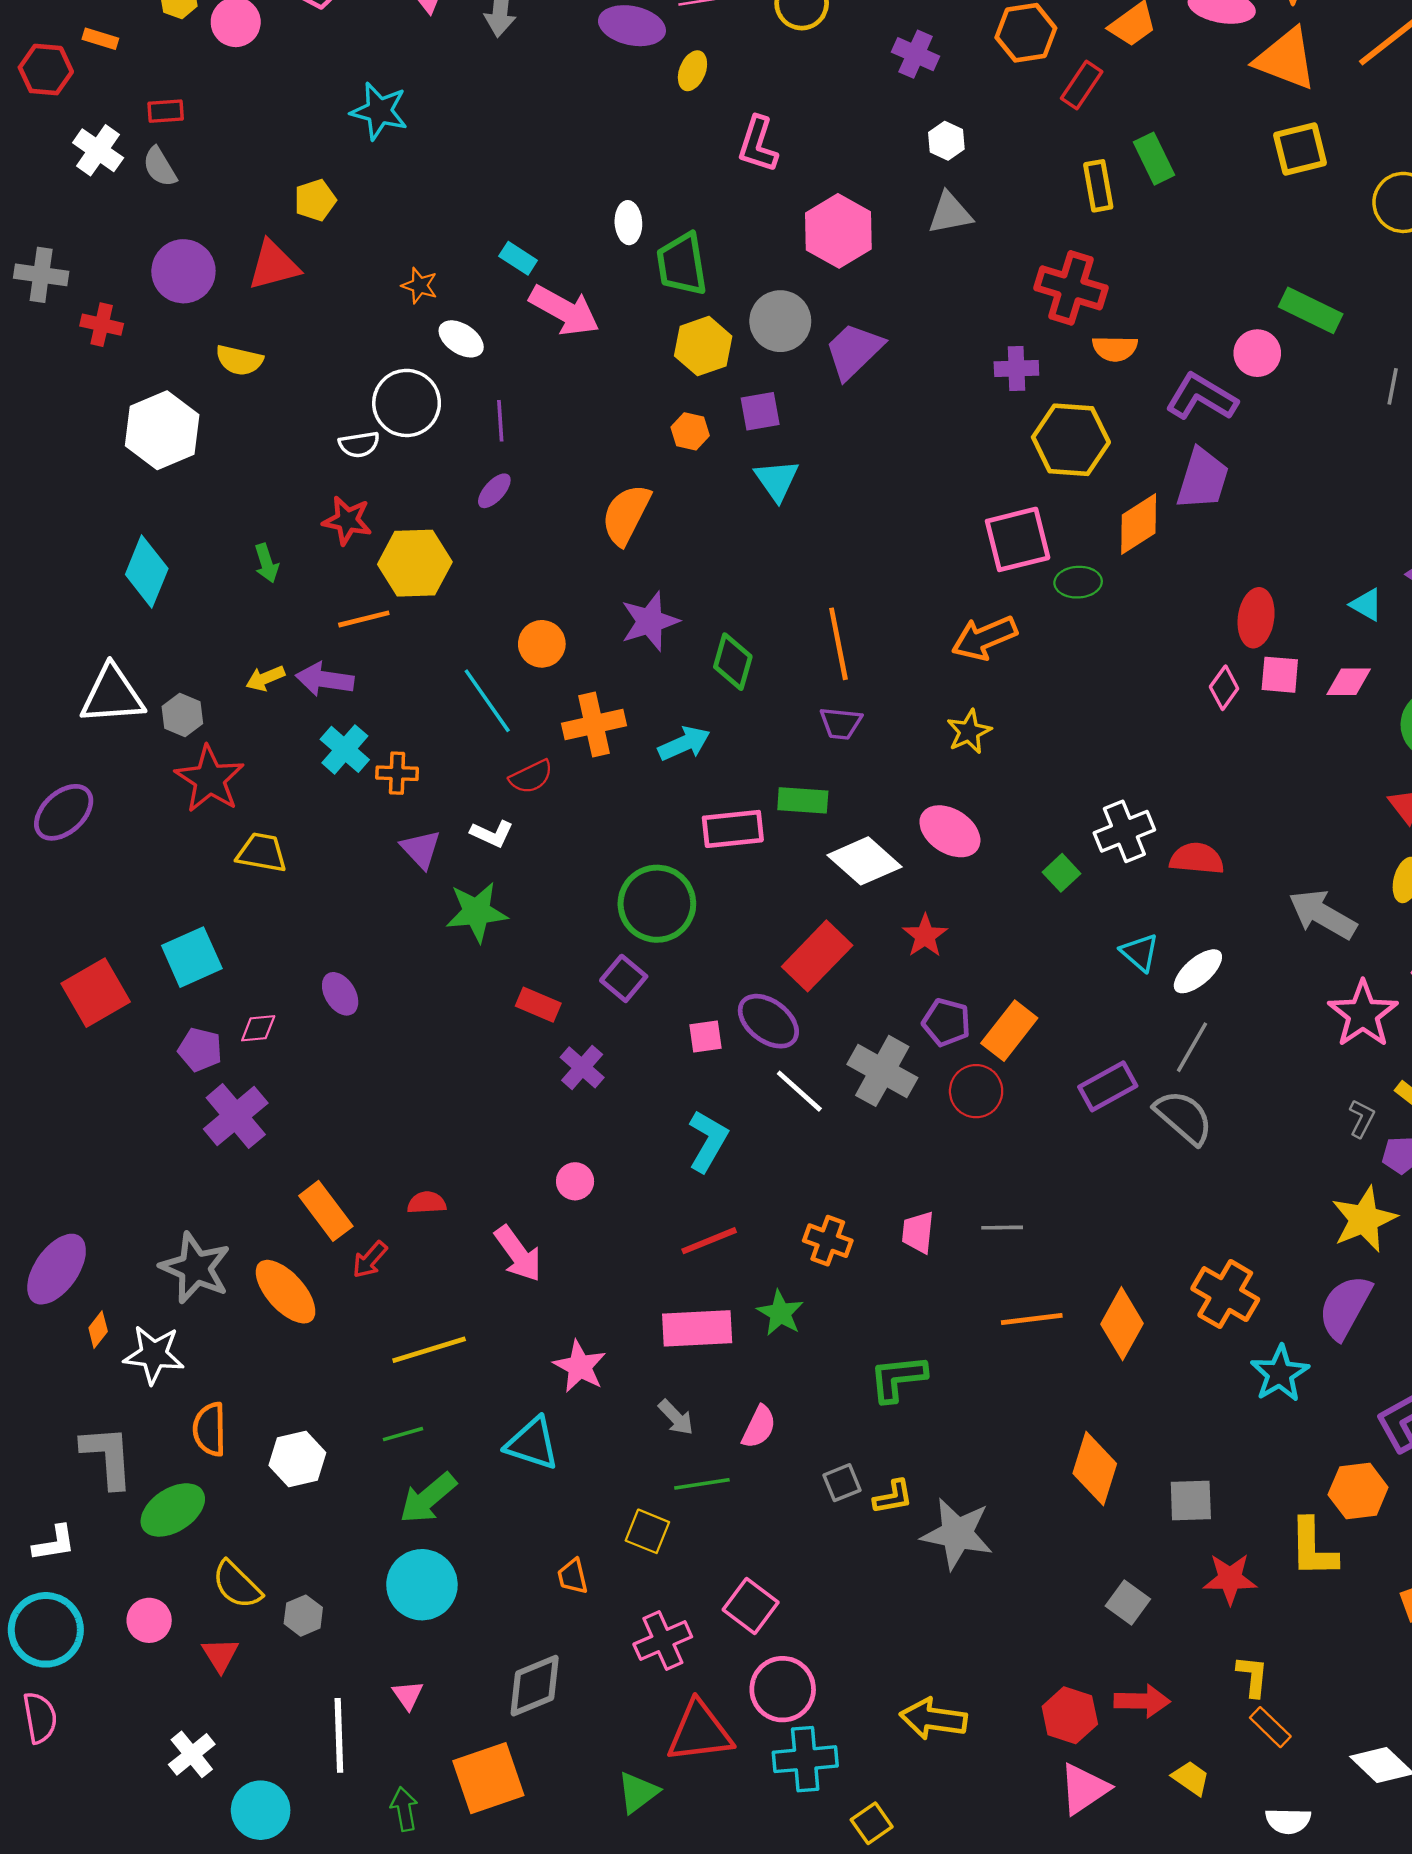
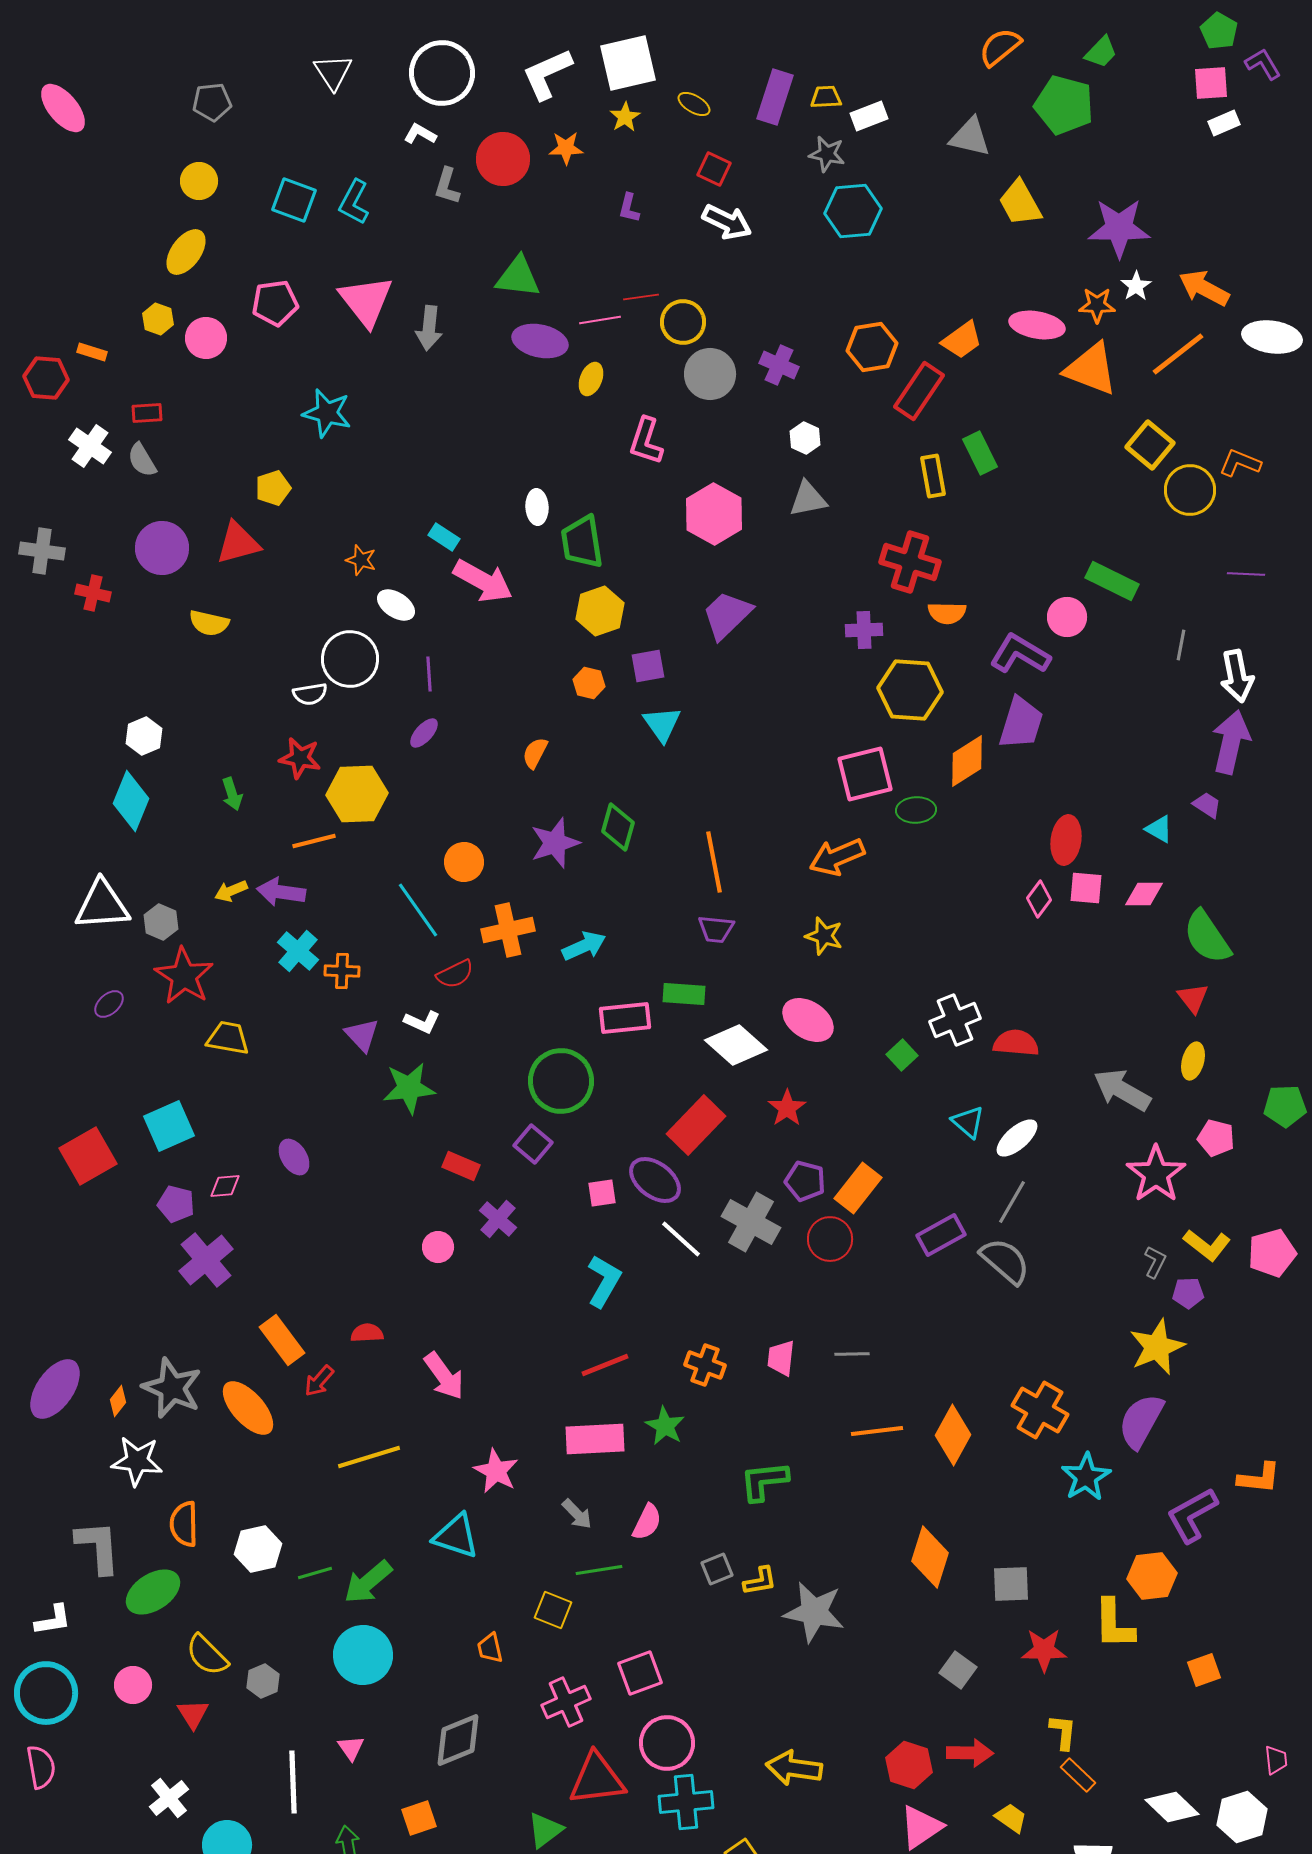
red rectangle: (1082, 85) -> (919, 391), size x1.4
yellow square: (1300, 149) -> (1150, 445), moved, turned -36
gray circle: (780, 321) -> (710, 374), moved
white hexagon: (162, 430) -> (144, 736), moved, size x0.6
orange semicircle: (626, 515) -> (535, 753), size x0.6
green diamond: (733, 662) -> (618, 827), moved
yellow star: (969, 732) -> (824, 936), turned -30
purple ellipse: (64, 812) -> (109, 1004), moved, size x0.6
pink circle: (575, 1181) -> (438, 1247), moved
orange diamond: (98, 1330) -> (118, 1401), moved
green line: (403, 1434) -> (315, 1573), moved
pink square: (751, 1606) -> (640, 1673), turned 33
orange square: (488, 1778) -> (419, 1818), size x0.6

